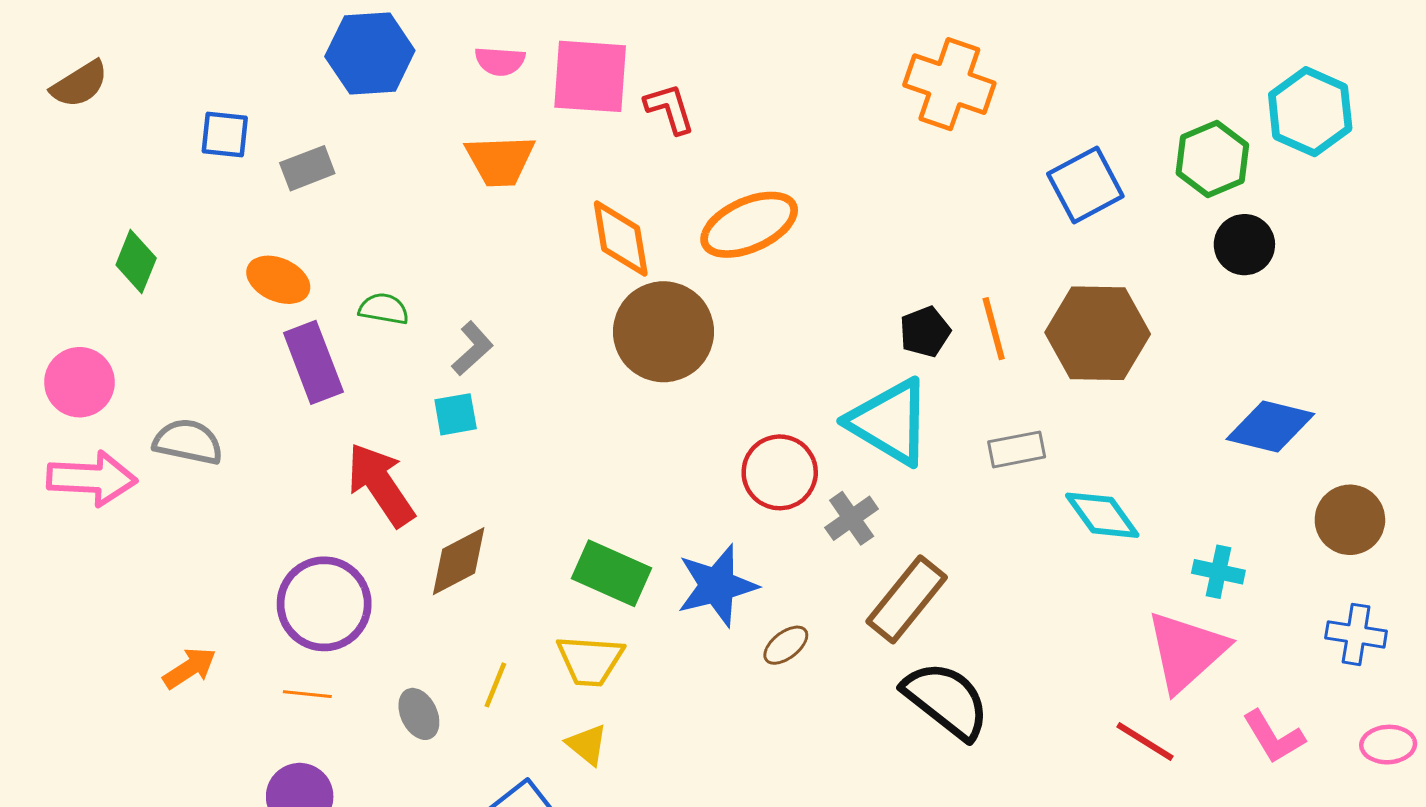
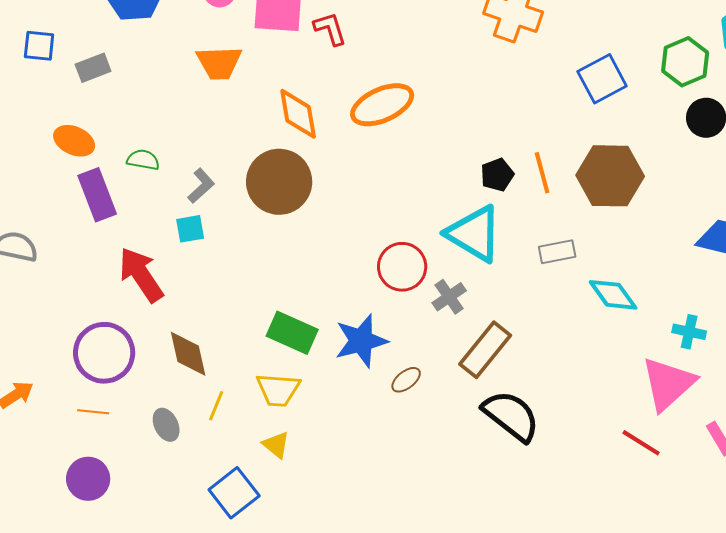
brown circle: (663, 332) -> (279, 182), moved
brown diamond: (459, 561) -> (188, 354), moved, turned -75

